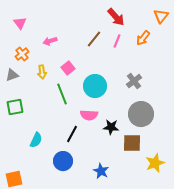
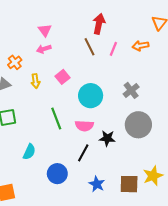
red arrow: (116, 17) -> (99, 24), moved, turned -126
pink triangle: (20, 23) -> (45, 30), moved
orange arrow: (143, 38) -> (140, 46), turned 42
brown line: (94, 39) -> (90, 47), turned -66
green line: (62, 94) -> (56, 119), moved
black line: (72, 134) -> (83, 153), moved
brown square: (132, 143) -> (129, 184), moved

